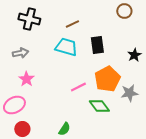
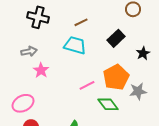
black rectangle: (97, 45) -> (116, 38), moved, turned 54
pink star: (26, 79) -> (41, 70), moved

